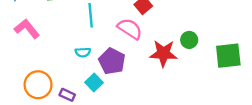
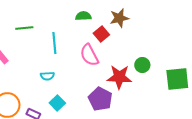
pink semicircle: (130, 29) -> (89, 55), turned -150
purple pentagon: (112, 61) -> (100, 99), moved

